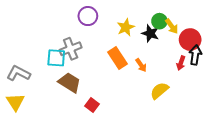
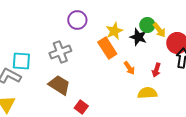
cyan square: (56, 58) -> (21, 61), moved
orange rectangle: (118, 58) -> (107, 48), moved
red arrow: (181, 63) -> (156, 70), moved
yellow semicircle: (159, 91) -> (147, 93), turned 36

